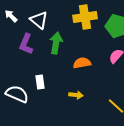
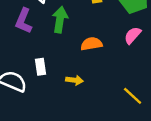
yellow arrow: (76, 95) -> (74, 80), moved

